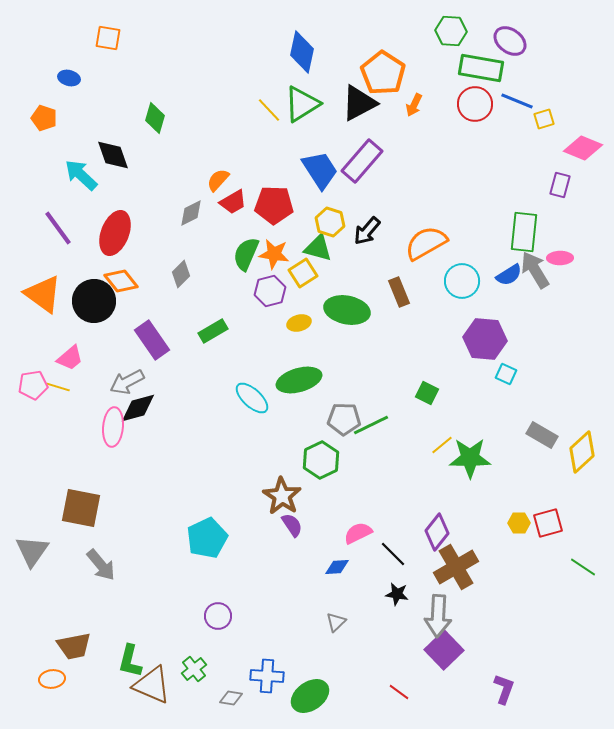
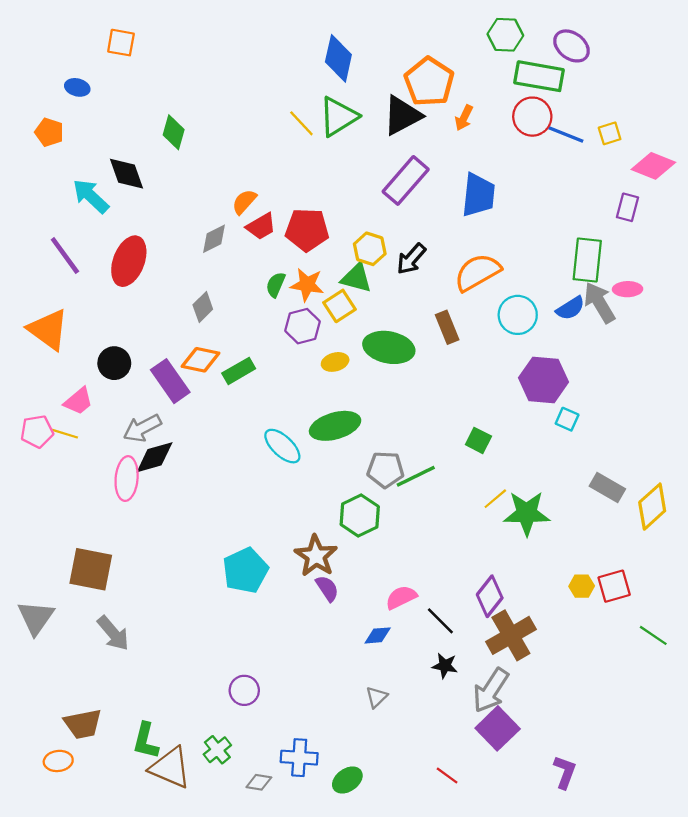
blue line: (517, 101) -> (566, 134), moved
blue trapezoid: (320, 170) -> (478, 195), moved, turned 39
green semicircle: (246, 254) -> (276, 285), size x0.7
orange diamond: (121, 281) -> (201, 360), moved, turned -40
black circle: (94, 301) -> (114, 363), moved, size x0.7
cyan pentagon: (207, 538) -> (245, 570), moved
gray arrow: (438, 616) -> (491, 690), turned 30
green ellipse: (310, 696) -> (347, 780), size x0.7

